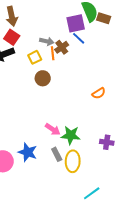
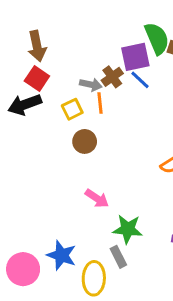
brown cross: (62, 47) -> (112, 77), moved
pink arrow: (53, 129) -> (97, 198), moved
gray rectangle: (57, 154) -> (118, 257), moved
yellow ellipse: (73, 161) -> (94, 278), moved

